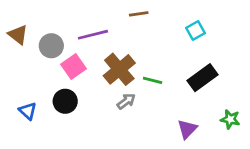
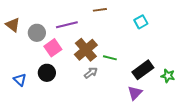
black rectangle: (202, 78) -> (143, 70), moved
green star: (230, 119) -> (168, 76), moved

